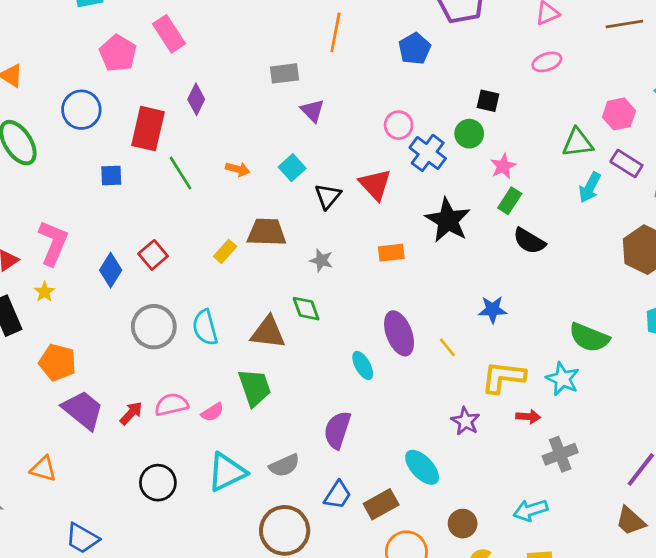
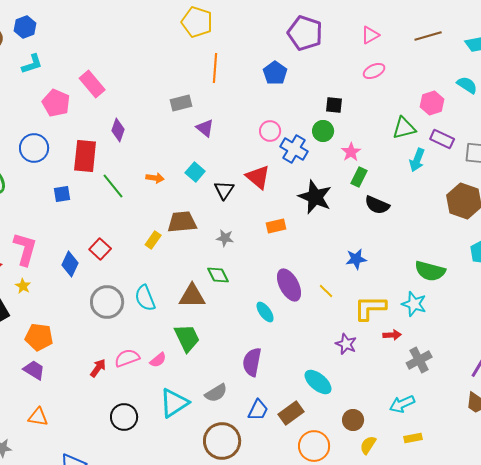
purple trapezoid: (83, 410) -> (34, 370), moved, size x0.7

